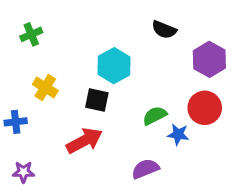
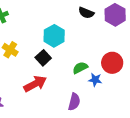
purple hexagon: (209, 59) -> (115, 15), moved
black square: (97, 100) -> (43, 58), turned 35
purple semicircle: (145, 169) -> (74, 102), turned 126

